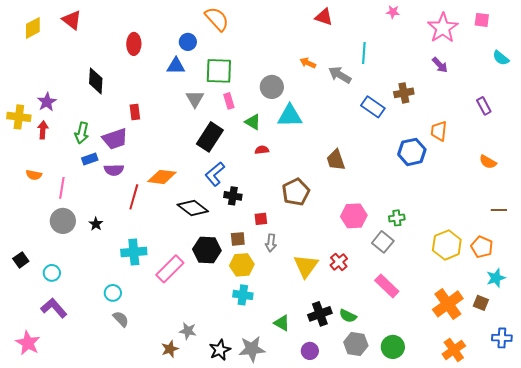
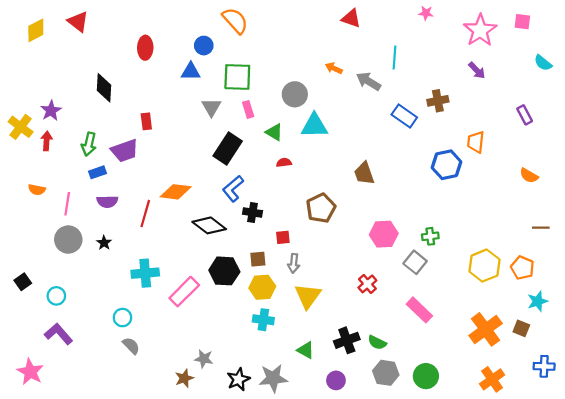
yellow cross: (19, 117) -> (21, 127), turned 30
purple semicircle: (114, 170) -> (107, 202), moved
yellow triangle: (306, 266) -> (308, 296), moved

